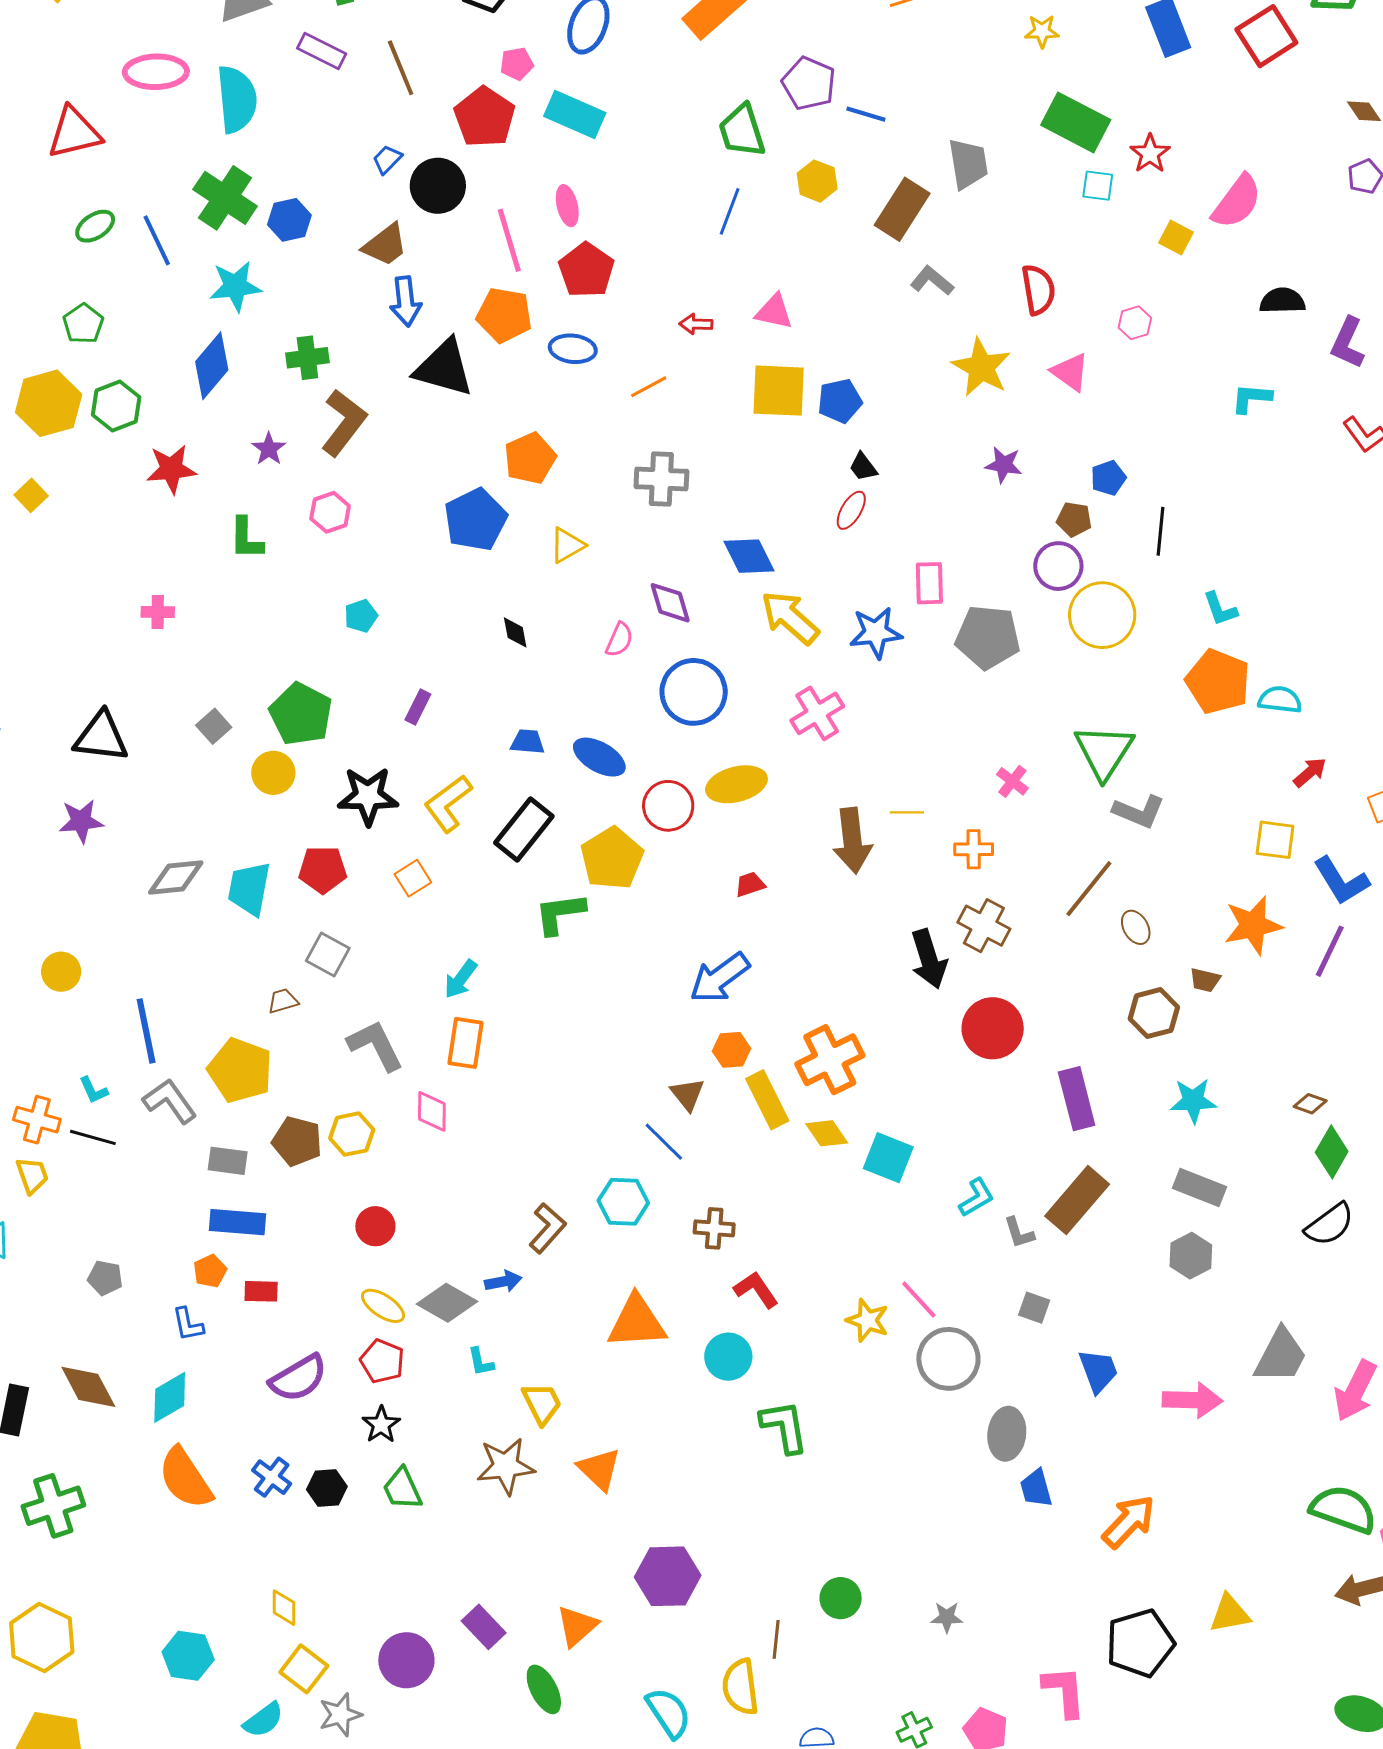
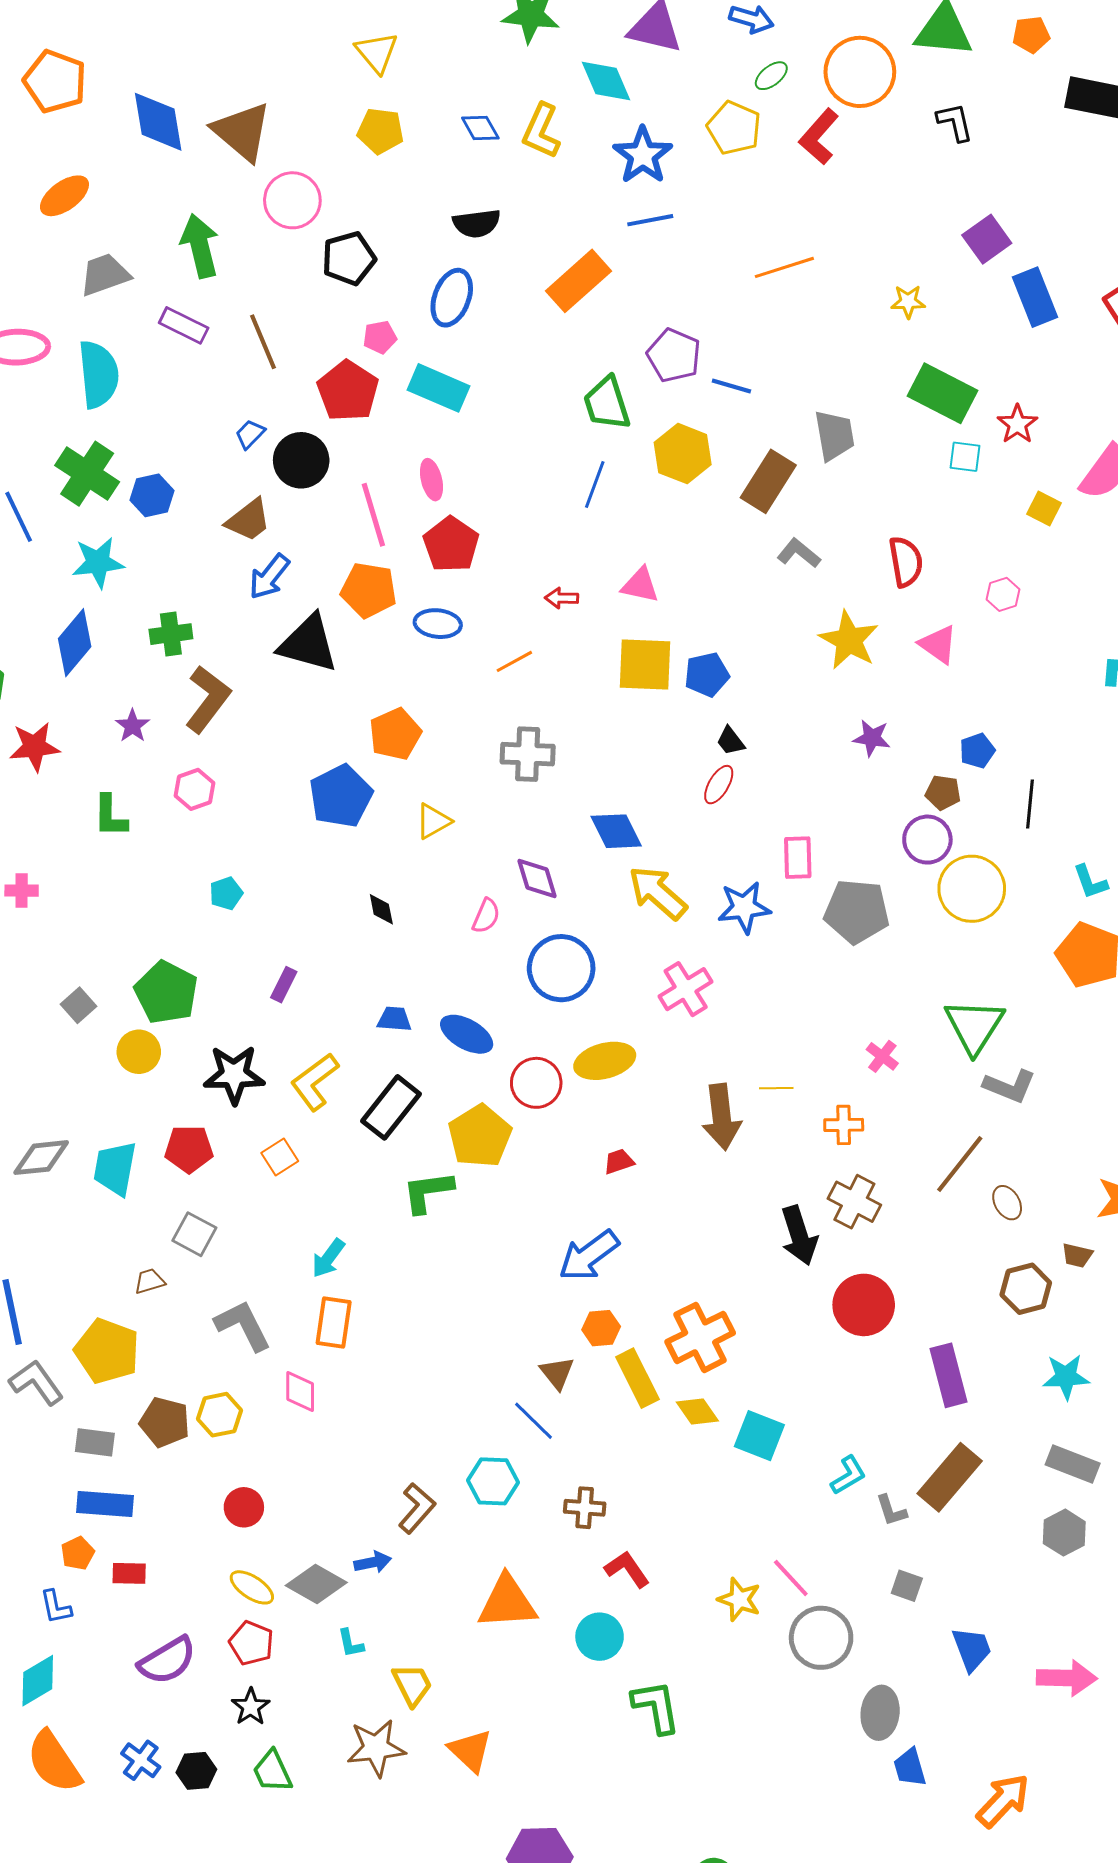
yellow hexagon: (817, 181) -> (683, 454), size x1.4
blue arrow: (406, 301) -> (269, 577), turned 45

